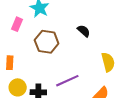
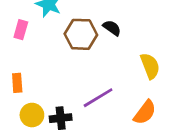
brown hexagon: (47, 42) -> (81, 34), moved

